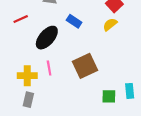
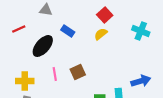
brown square: (85, 66) -> (78, 72), size x0.7
pink line: (49, 68) -> (55, 74), moved

